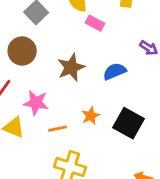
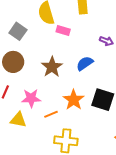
orange star: (91, 116) -> (74, 100), size x1.5

